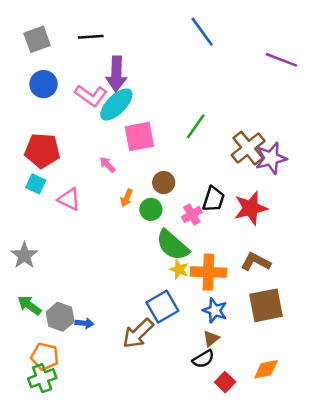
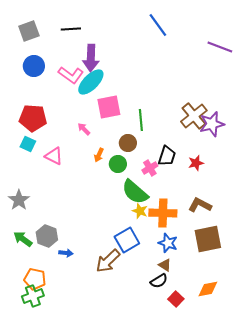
green line: (196, 126) -> (141, 120), moved, turned -40
red star: (251, 208) -> (196, 163), size x0.6
gray hexagon: (60, 317) -> (47, 236), moved
brown triangle: (211, 339) -> (165, 265), turned -48

